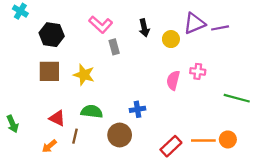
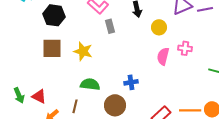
yellow circle: (171, 39) -> (159, 27), moved
red triangle: (57, 118) -> (39, 96), moved

